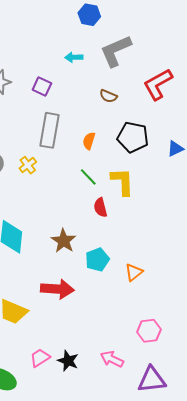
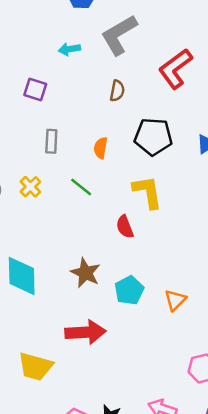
brown semicircle: (108, 96) -> (117, 91), turned -96
gray rectangle: (50, 130) -> (51, 141), size x0.6
green line: (88, 177) -> (81, 187), moved

